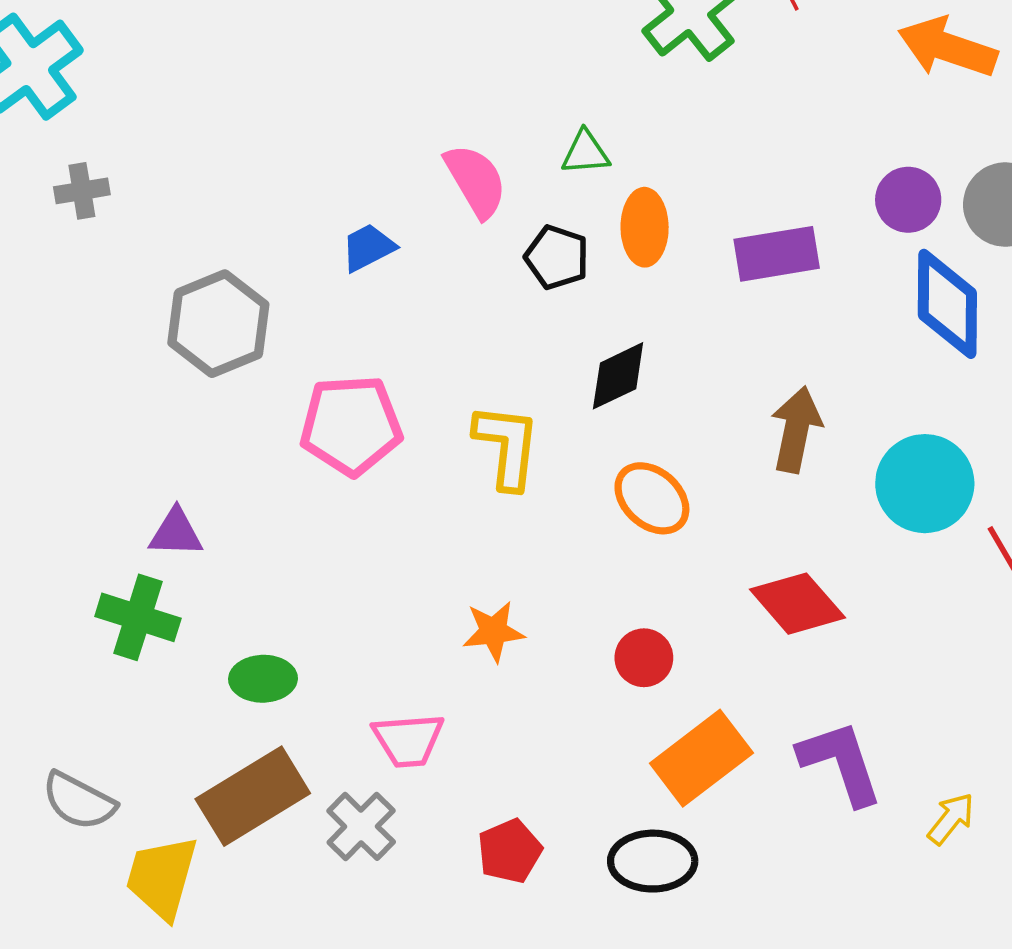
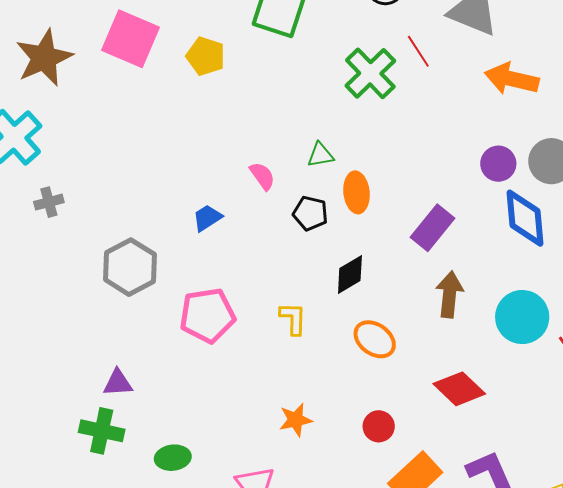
pink semicircle: (476, 181) -> (262, 176), size x0.7
purple rectangle: (777, 254) -> (433, 228), moved, turned -36
yellow L-shape: (507, 446) -> (293, 319), size x0.7

